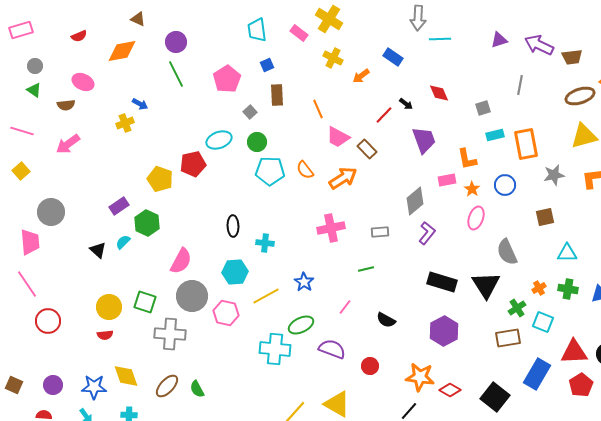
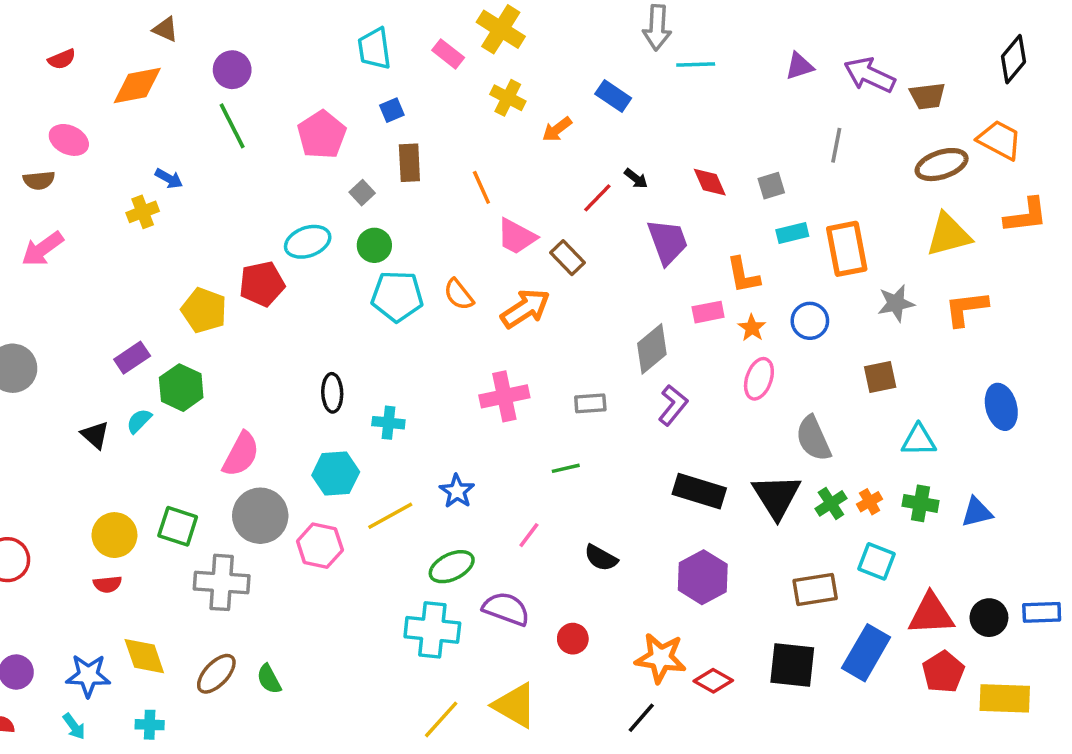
red diamond: (439, 93) -> (710, 182), moved
green cross: (517, 308) -> (831, 503), moved
cyan cross: (275, 349) -> (432, 630), moved
black square: (495, 397) -> (792, 665), moved, turned -32

